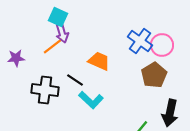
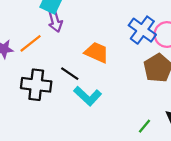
orange line: (53, 46) -> (31, 43), moved

